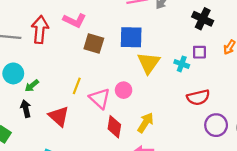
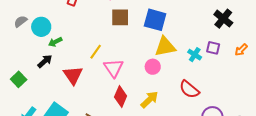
brown square: (94, 44) -> (120, 17), turned -30
yellow triangle: (149, 63) -> (165, 47), turned 30
pink circle: (124, 90) -> (153, 67), moved
red semicircle: (198, 97) -> (189, 89), moved, turned 40
black arrow: (26, 109) -> (45, 61), turned 49

